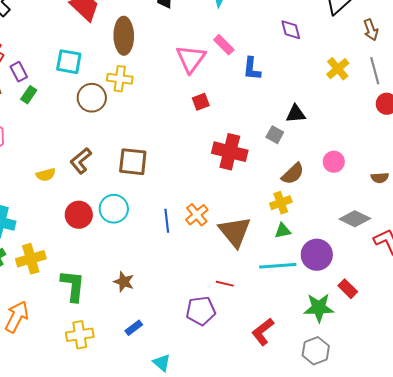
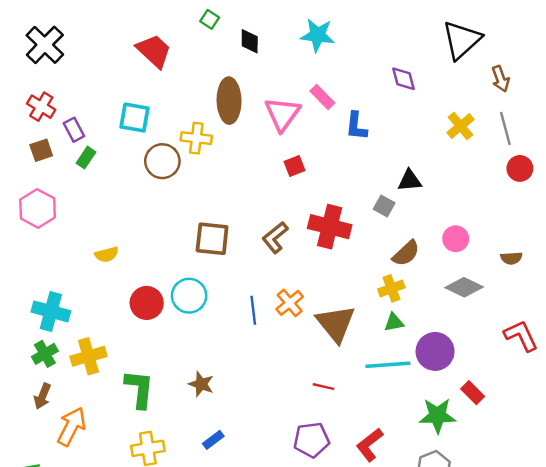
brown ellipse: (124, 36) -> (229, 101), moved
brown L-shape: (81, 161) -> (275, 238), moved
gray diamond: (355, 219) -> (464, 287), moved
purple pentagon: (201, 311) -> (311, 440), moved

